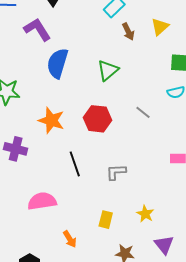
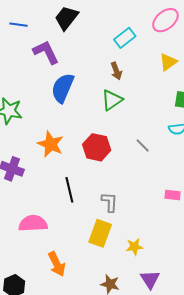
brown arrow: (128, 32) -> (116, 71), moved
gray L-shape: (116, 172) -> (110, 202), turned 90
yellow star: (145, 214) -> (134, 247), turned 30
yellow rectangle: (106, 220) -> (100, 233), moved, size x1.5
orange arrow: (70, 239) -> (57, 264), size x1.4

